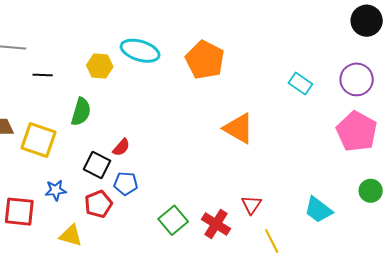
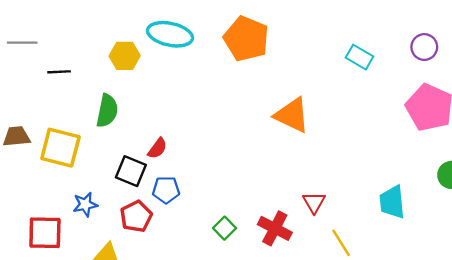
purple circle: (357, 79) -> (424, 47), size x0.7
cyan trapezoid: (318, 210) -> (392, 202), turned 52
green square: (173, 220) -> (225, 228), size x0.7

